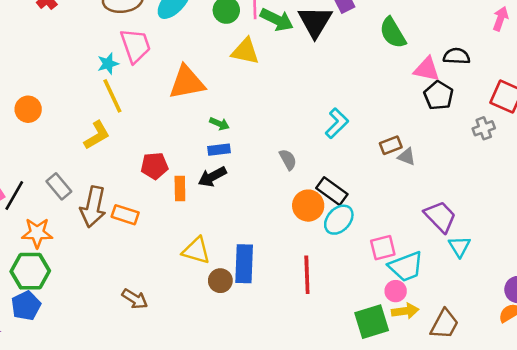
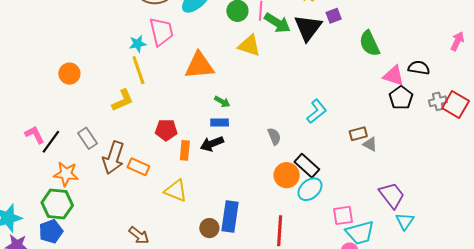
gray cross: (484, 128) -> (438, 101), moved
yellow triangle: (196, 251) -> (176, 191), moved

